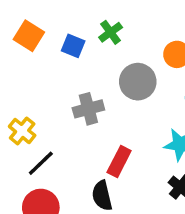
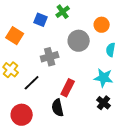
orange square: (29, 36) -> (15, 36), moved
black line: (41, 163) -> (32, 83), moved

